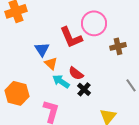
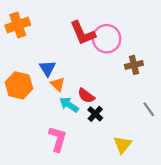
red L-shape: (71, 37) -> (83, 33), moved
orange hexagon: (17, 93) -> (19, 85), moved

